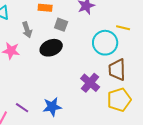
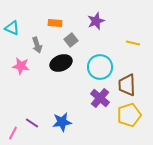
gray square: (61, 25) -> (71, 40), turned 32
cyan circle: (105, 43) -> (100, 67), moved

